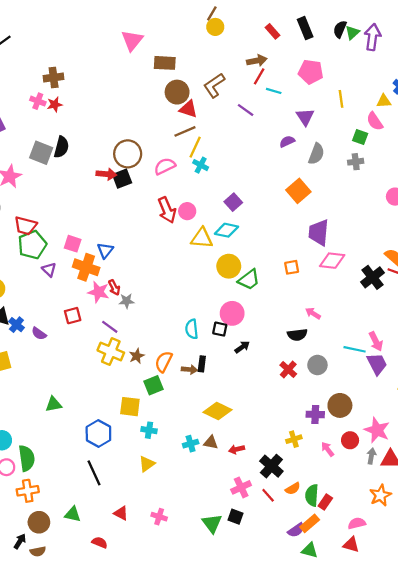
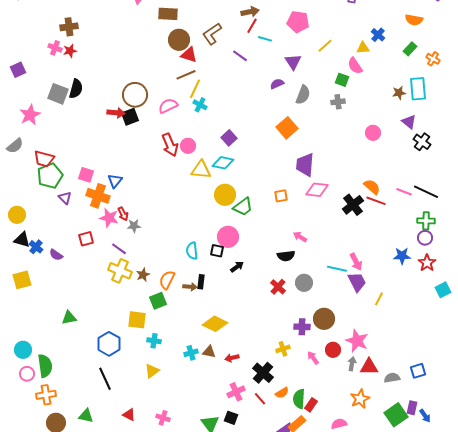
yellow line: (341, 99) -> (325, 46), turned 56

